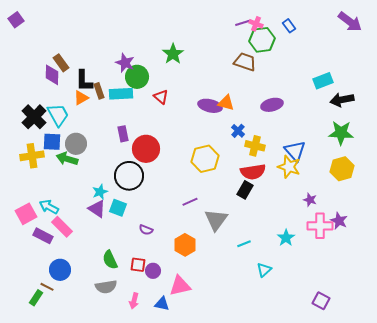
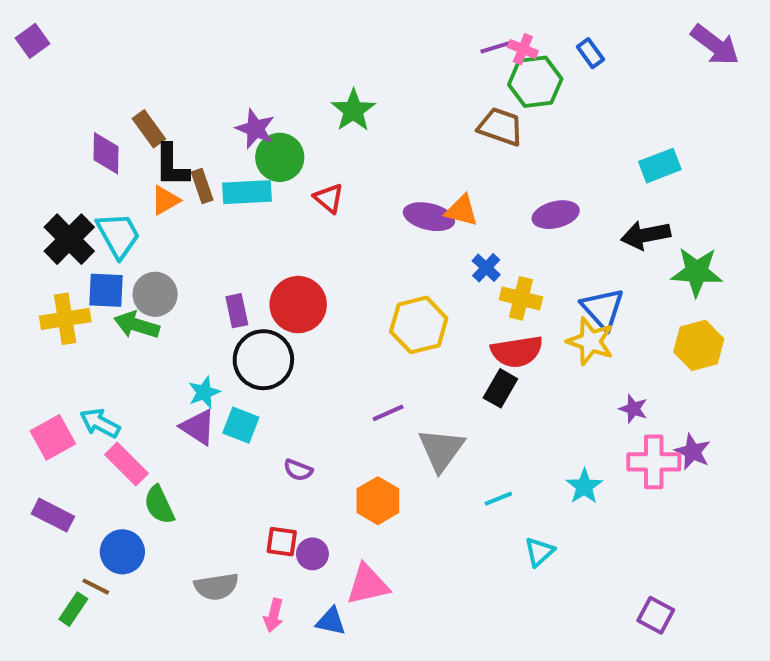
brown rectangle: (61, 63) -> (149, 129), moved
black arrow: (342, 100) -> (646, 235), moved
purple rectangle: (123, 134) -> (237, 311), moved
purple rectangle: (43, 236) -> (53, 515), moved
green semicircle: (110, 260) -> (159, 505), moved

